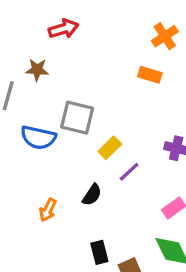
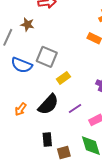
purple line: (129, 172) -> (75, 108), moved
black semicircle: (92, 195) -> (48, 104), size x1.6

